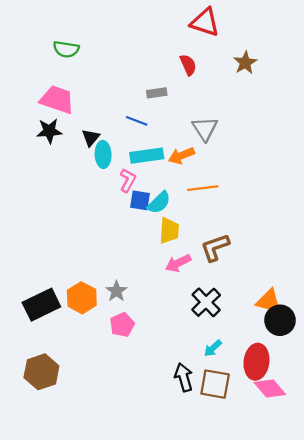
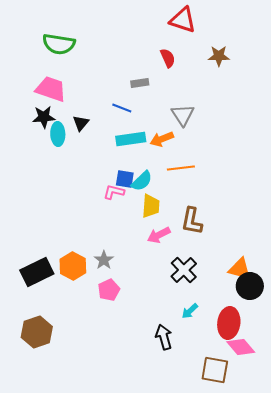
green semicircle: (66, 49) -> (59, 44), size x1.4
brown star: (245, 63) -> (219, 56), turned 30
cyan ellipse: (103, 154) -> (58, 134), moved
pink L-shape: (128, 180) -> (114, 192), moved, turned -105
brown L-shape: (215, 247) -> (192, 221), turned -60
brown square: (215, 384) -> (215, 370), moved

